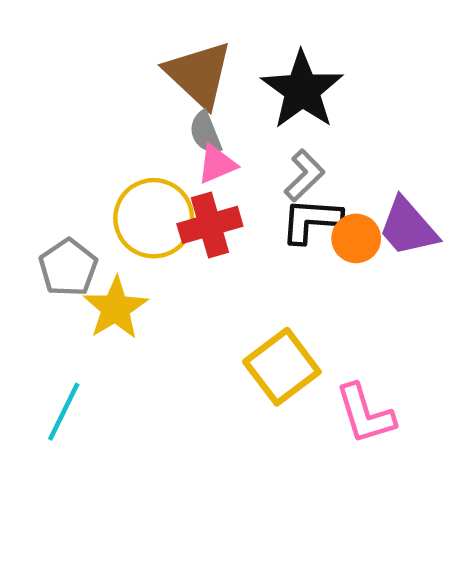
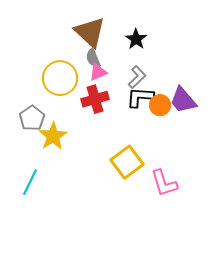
black star: (302, 90) -> (136, 39), size x0.6
yellow circle: (154, 218) -> (60, 78), moved

